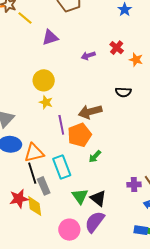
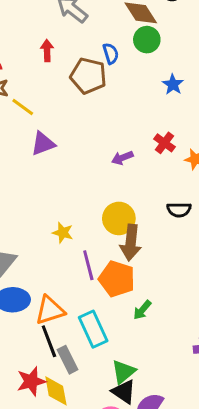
purple triangle: (50, 37) -> (43, 144), moved
yellow circle: (44, 80) -> (119, 218), moved
brown arrow: (90, 112) -> (131, 243), turned -65
orange pentagon: (80, 135) -> (117, 279), turned -30
green triangle: (80, 196) -> (123, 372), turned 30
black triangle: (98, 198) -> (124, 392), moved

